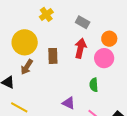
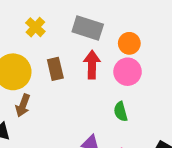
gray rectangle: (83, 22) -> (88, 28), size x1.5
brown rectangle: (53, 56) -> (55, 69), moved

